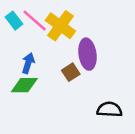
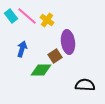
yellow cross: (60, 26) -> (47, 20), size x0.6
green diamond: (24, 85) -> (41, 70), moved

